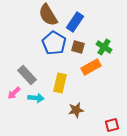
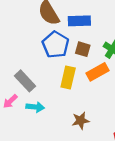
blue rectangle: (75, 22) -> (79, 21), turned 54
yellow rectangle: (60, 83) -> (68, 78), moved

